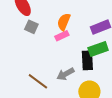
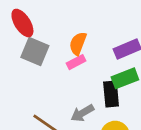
gray square: (31, 27) -> (35, 51), size x1.5

